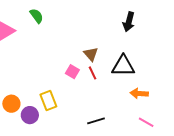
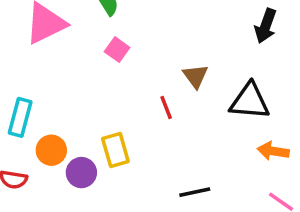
pink square: (72, 72) -> (117, 50), moved
red line: (92, 73) -> (166, 108), moved

